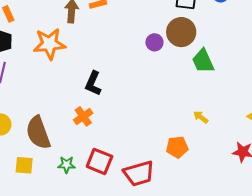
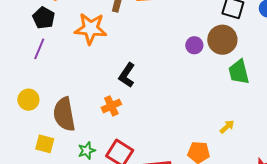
yellow arrow: (201, 117) -> (227, 127), turned 91
green star: (67, 165) -> (87, 151), turned -30

